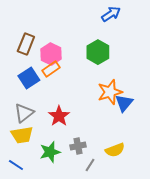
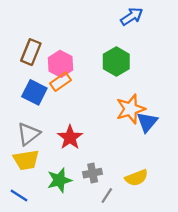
blue square: (29, 78) -> (34, 92), turned -30

